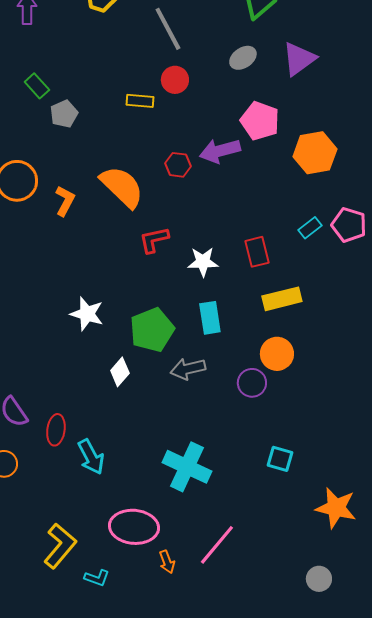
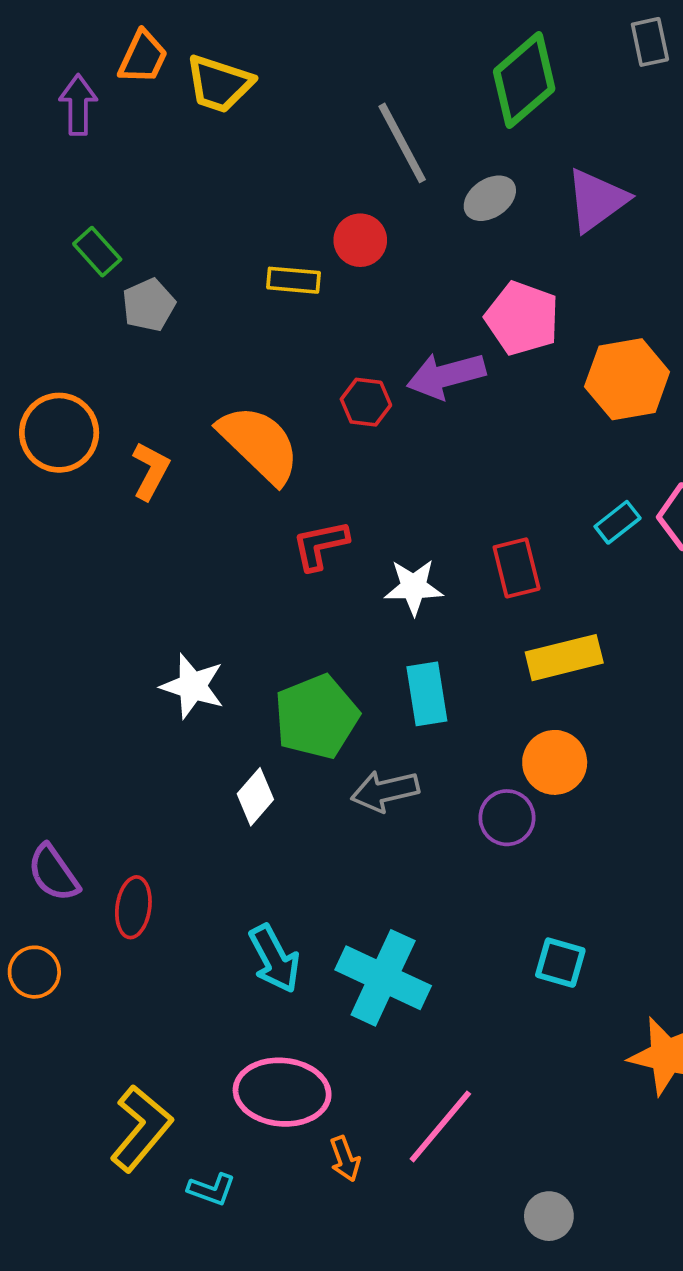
gray line: (168, 29) -> (402, 143), moved
cyan arrow: (91, 457) -> (274, 959), moved
gray circle: (319, 579) -> (549, 1216), moved

